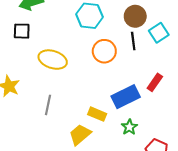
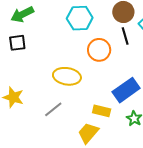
yellow ellipse: (53, 60) -> (67, 76), moved
gray line: (48, 105) -> (53, 109), turned 48

